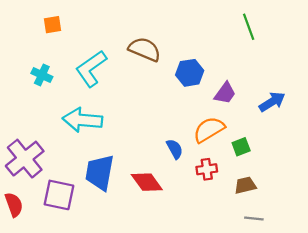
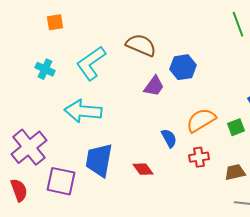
purple trapezoid: (225, 93) -> (154, 86), moved
green square: (241, 147) -> (236, 127), moved
red diamond: (147, 182) -> (143, 169), size x0.7

